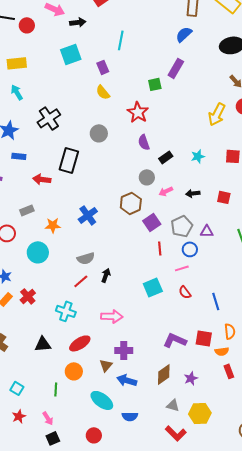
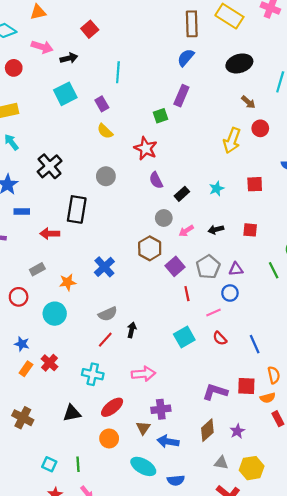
blue circle: (190, 249) -> (230, 293), moved
green line: (56, 389) -> (78, 464), moved

